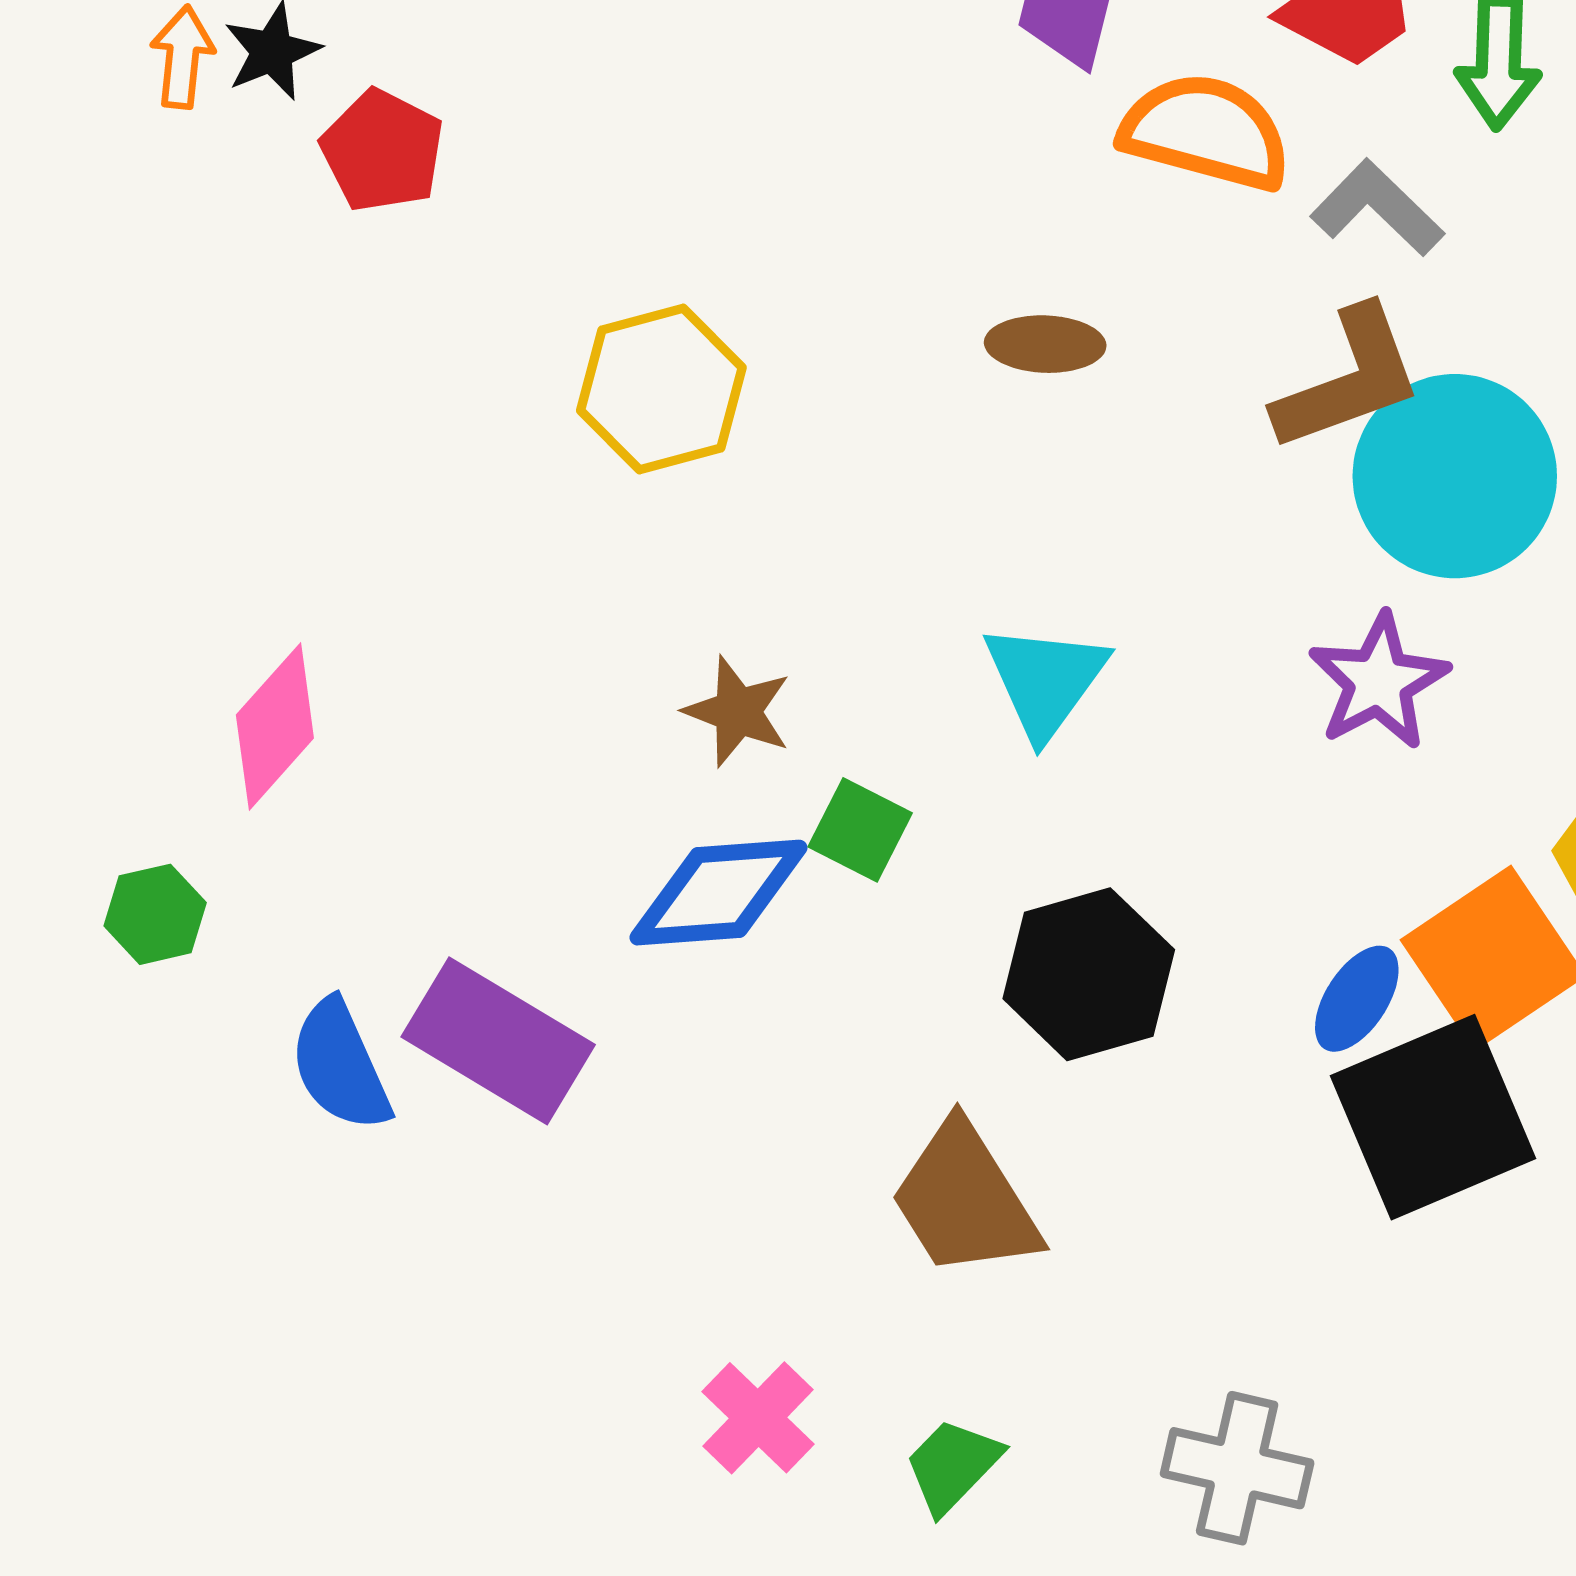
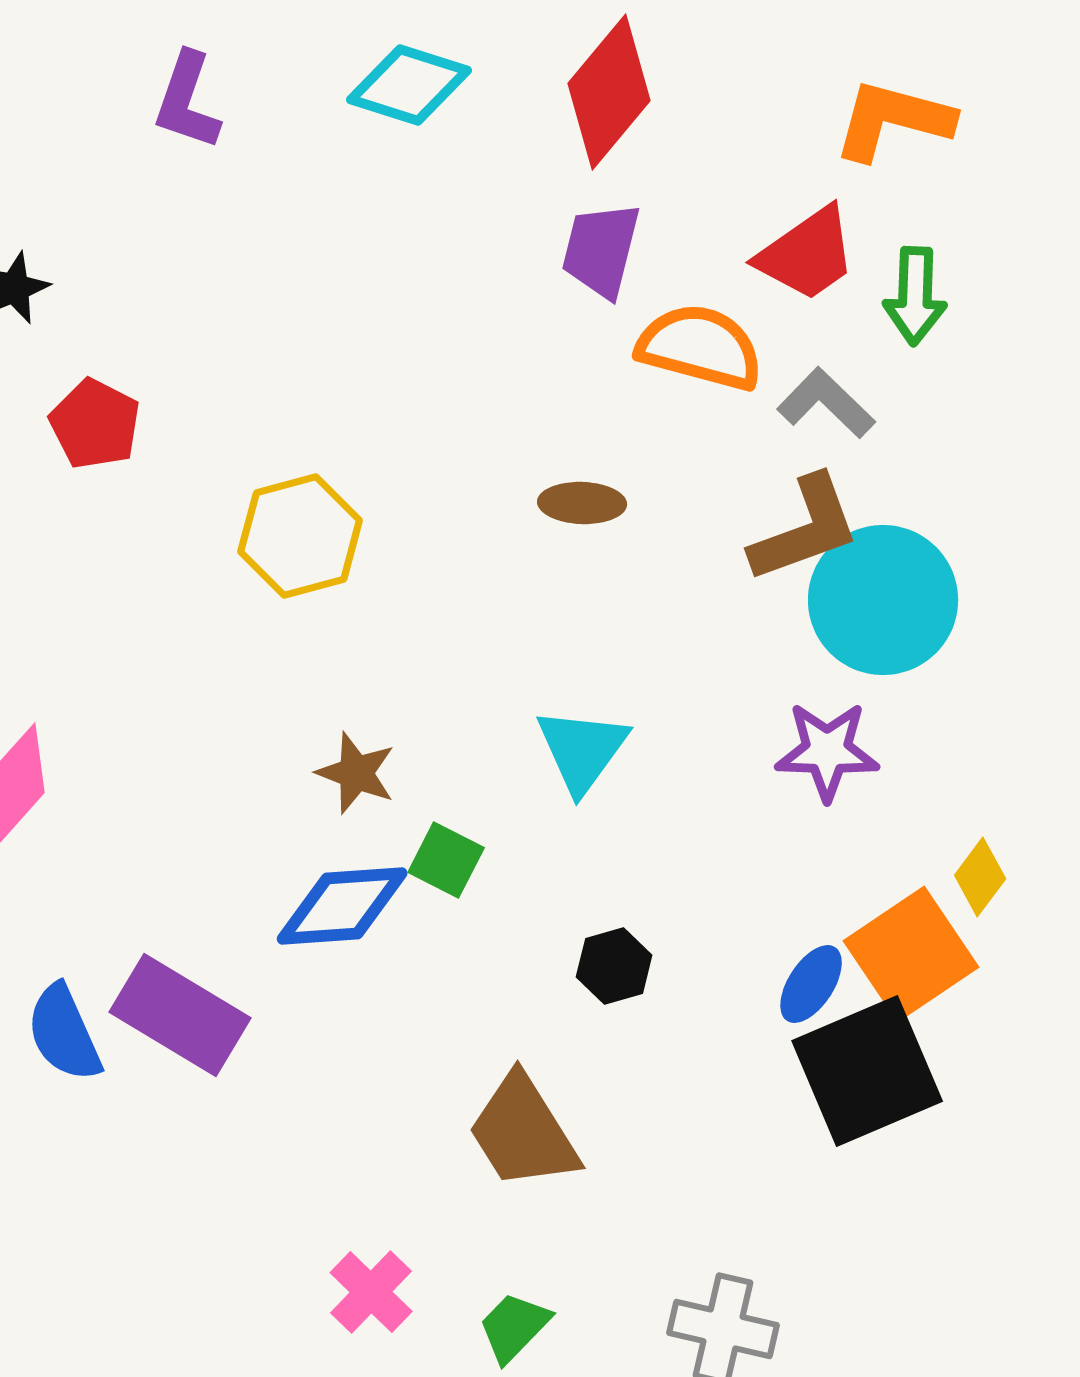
red pentagon: (382, 151) -> (95, 424), moved
purple star: (1379, 682) -> (827, 751), turned 30
black hexagon: (1089, 974) -> (614, 966), size x0.6

